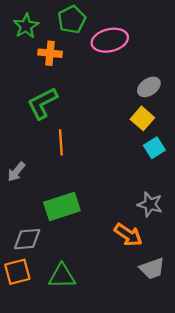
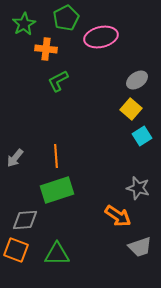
green L-shape: (42, 103) -> (58, 81), moved, size x0.7
orange line: (61, 142) -> (56, 156), moved
orange square: (17, 272) -> (16, 250), turned 35

